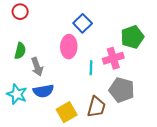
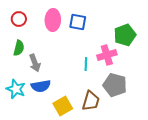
red circle: (20, 12) -> (19, 19), moved
blue square: (83, 23) -> (78, 22), turned -36
pink ellipse: (69, 47) -> (53, 20), moved

